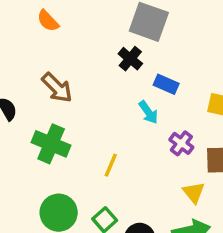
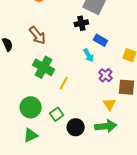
black cross: (130, 59) -> (81, 23), turned 32
green cross: (51, 144) -> (43, 67), moved

